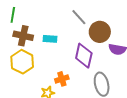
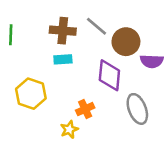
brown cross: (23, 36) -> (63, 31), moved

